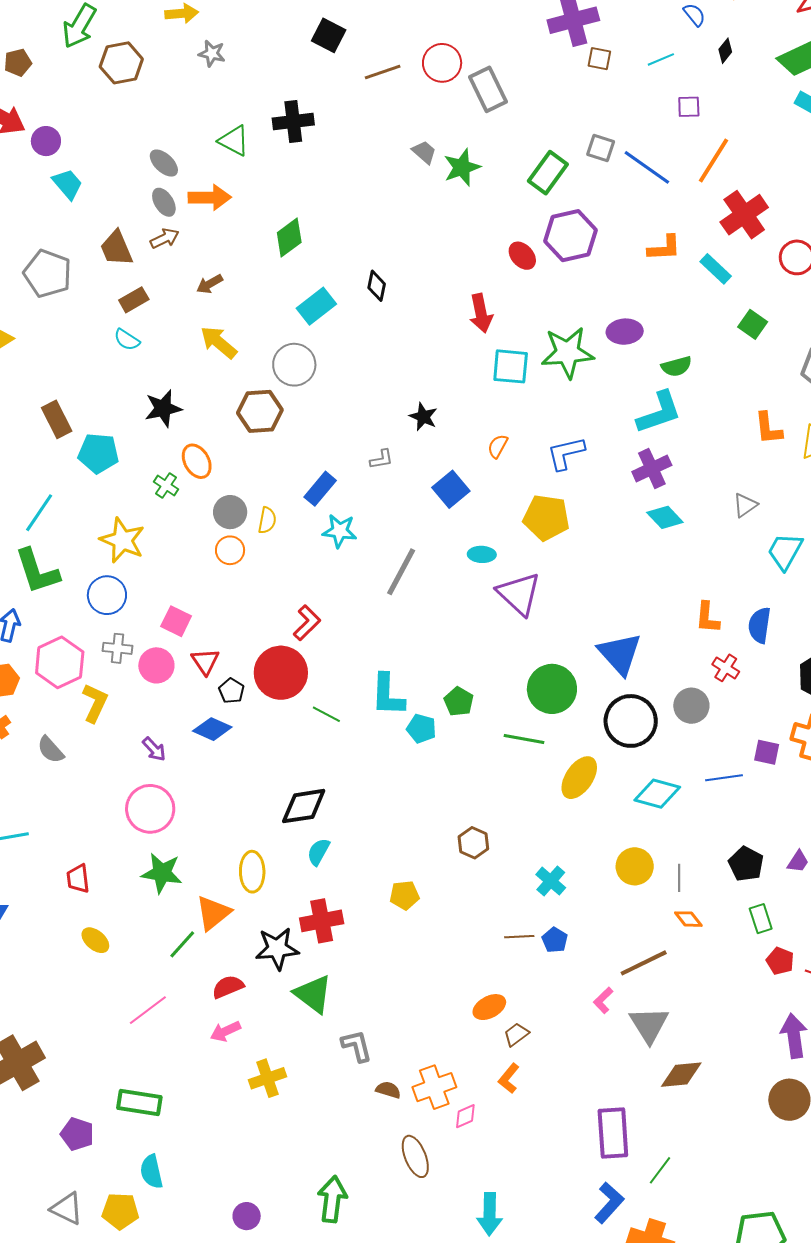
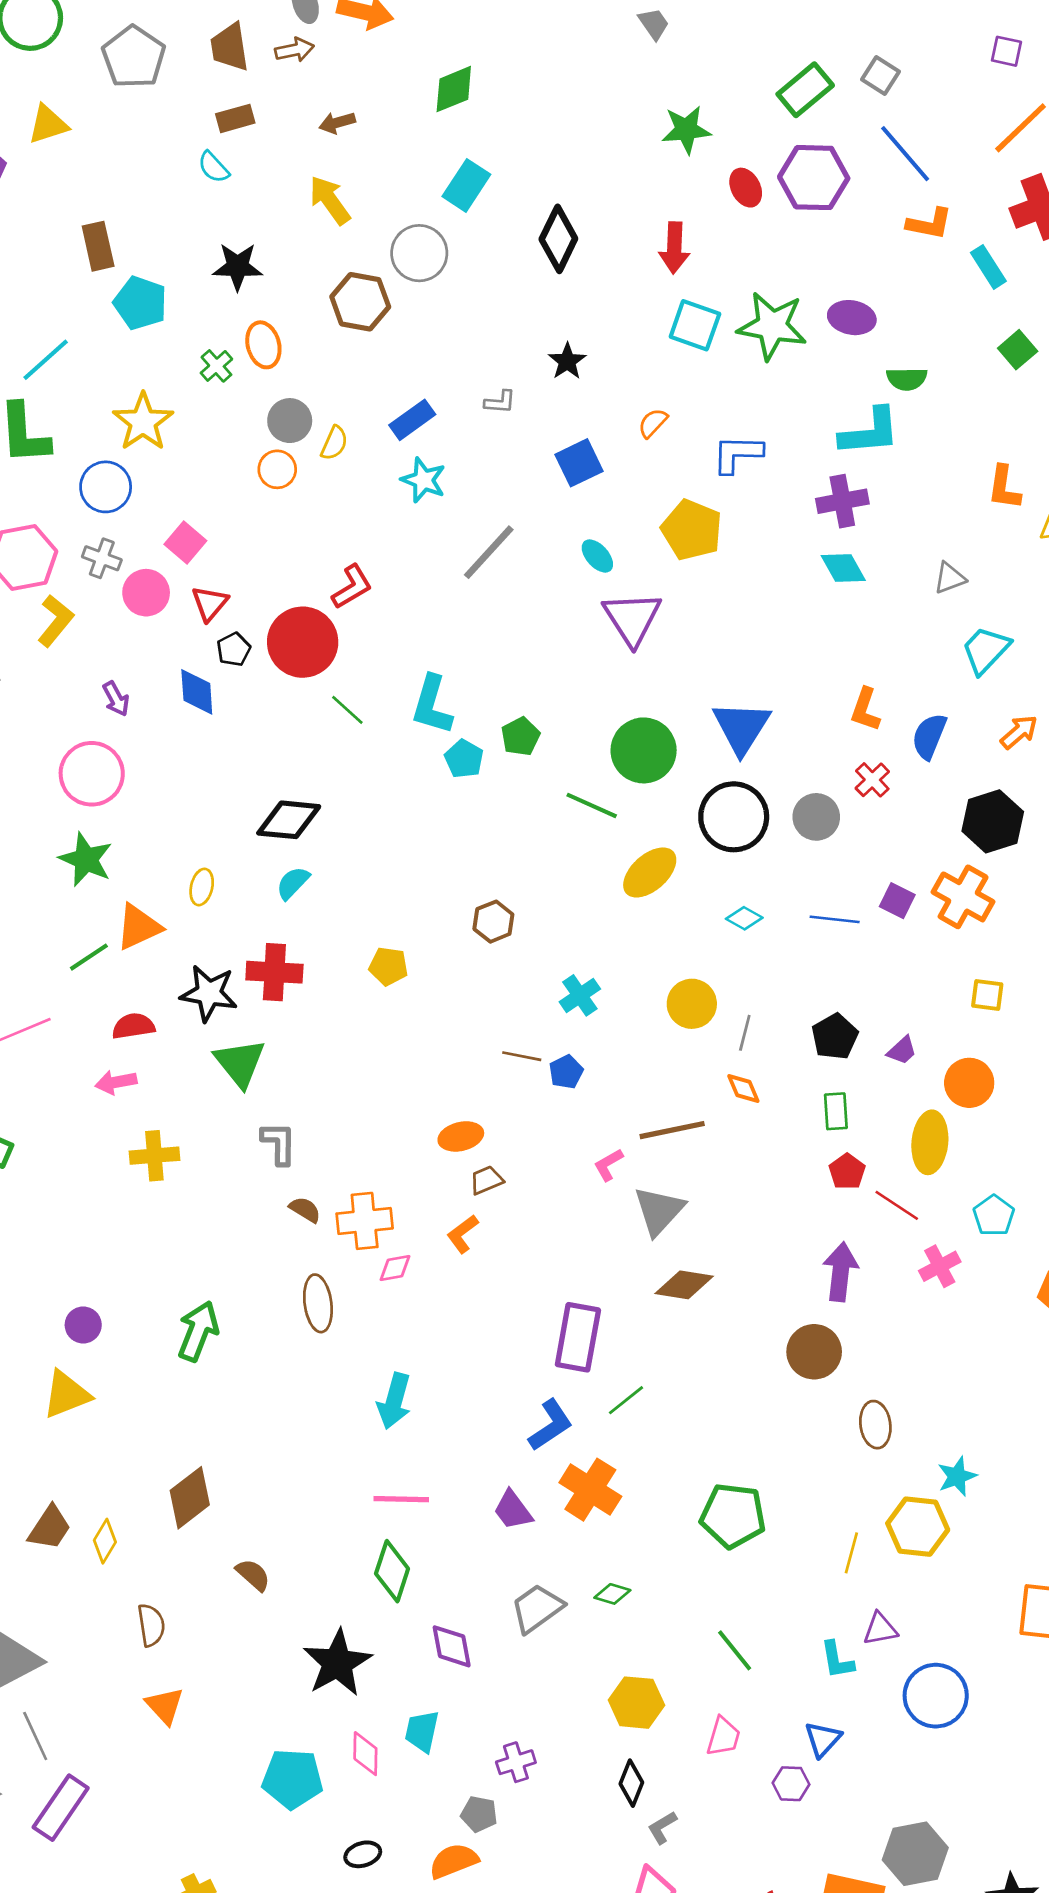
green star: (462, 167) -> (686, 130), moved
blue line: (647, 167) -> (905, 154), moved
black diamond: (377, 286) -> (558, 239), moved, size x1.6
cyan rectangle: (316, 306) -> (466, 185), turned -33
cyan ellipse: (482, 554) -> (597, 556), turned 32
blue diamond: (212, 729) -> (197, 692), turned 48
cyan diamond: (657, 794) -> (744, 918), size x0.6
yellow ellipse: (252, 872) -> (202, 887), size x0.7

